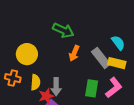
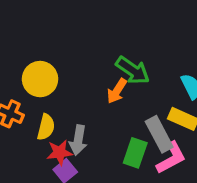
green arrow: (63, 30) -> (133, 70), moved
gray rectangle: (101, 58) -> (159, 134), moved

